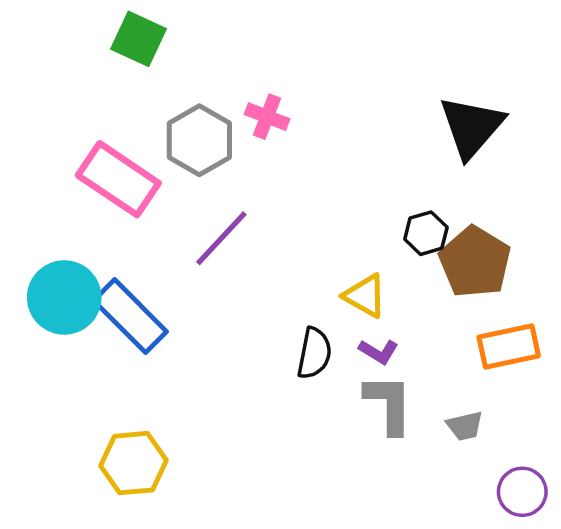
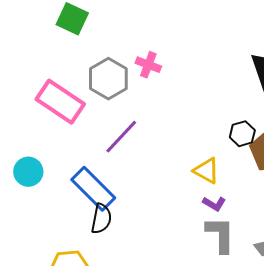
cyan circle: (64, 297) -> (28, 172), size x0.7
blue rectangle: (130, 316) -> (93, 189), moved
black semicircle: (314, 353) -> (101, 219), moved

